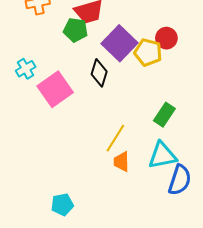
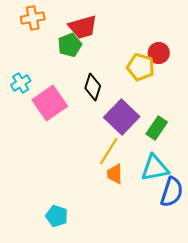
green pentagon: (76, 30) -> (70, 45), turned -30
purple square: (119, 43) -> (122, 117), moved
cyan pentagon: (62, 205) -> (57, 216), turned 30

